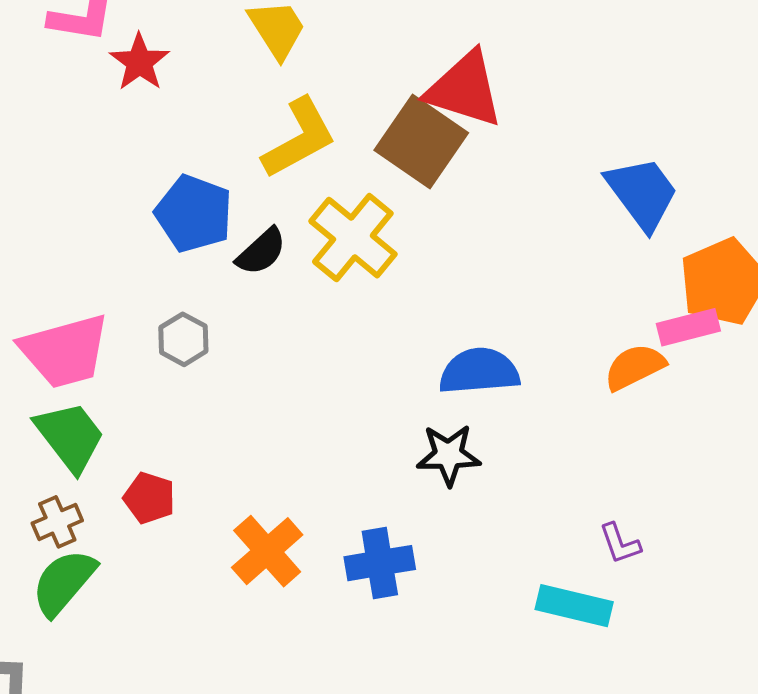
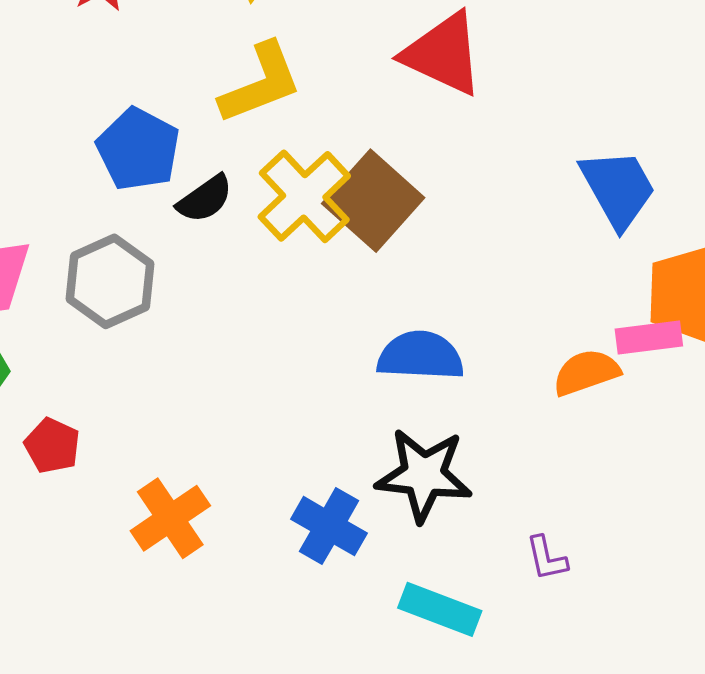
brown square: (421, 141) -> (373, 201), moved
gray hexagon: (183, 339) -> (110, 281), size x1.6
black star: (449, 455) -> (424, 475), moved, size x1.4
blue cross: (380, 563) -> (329, 526), moved, turned 32
cyan rectangle: (574, 606) -> (440, 609), moved

